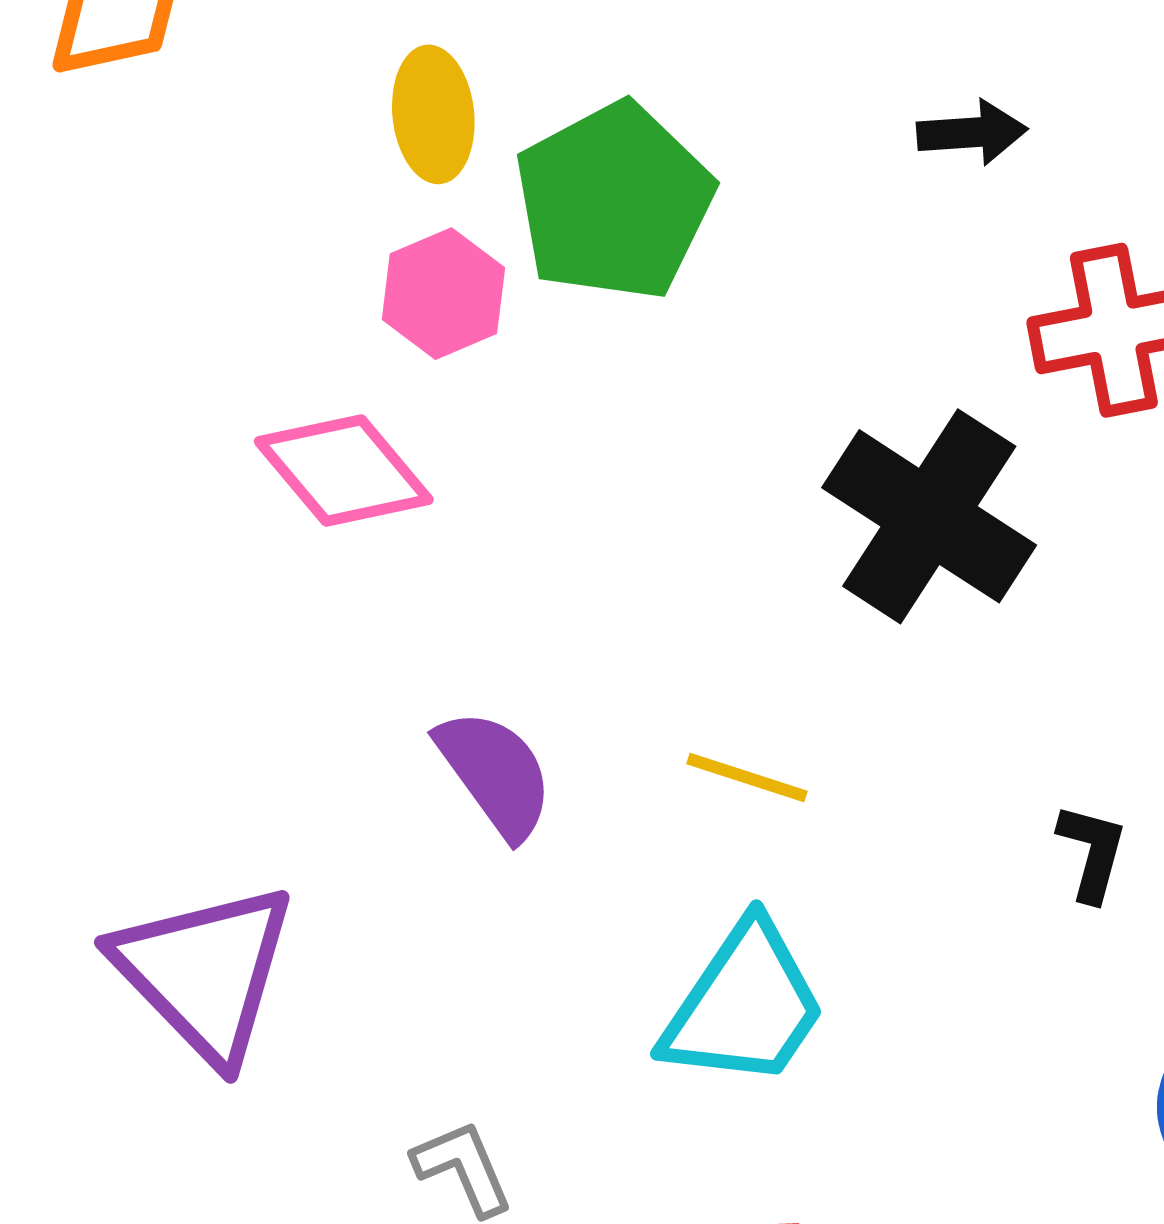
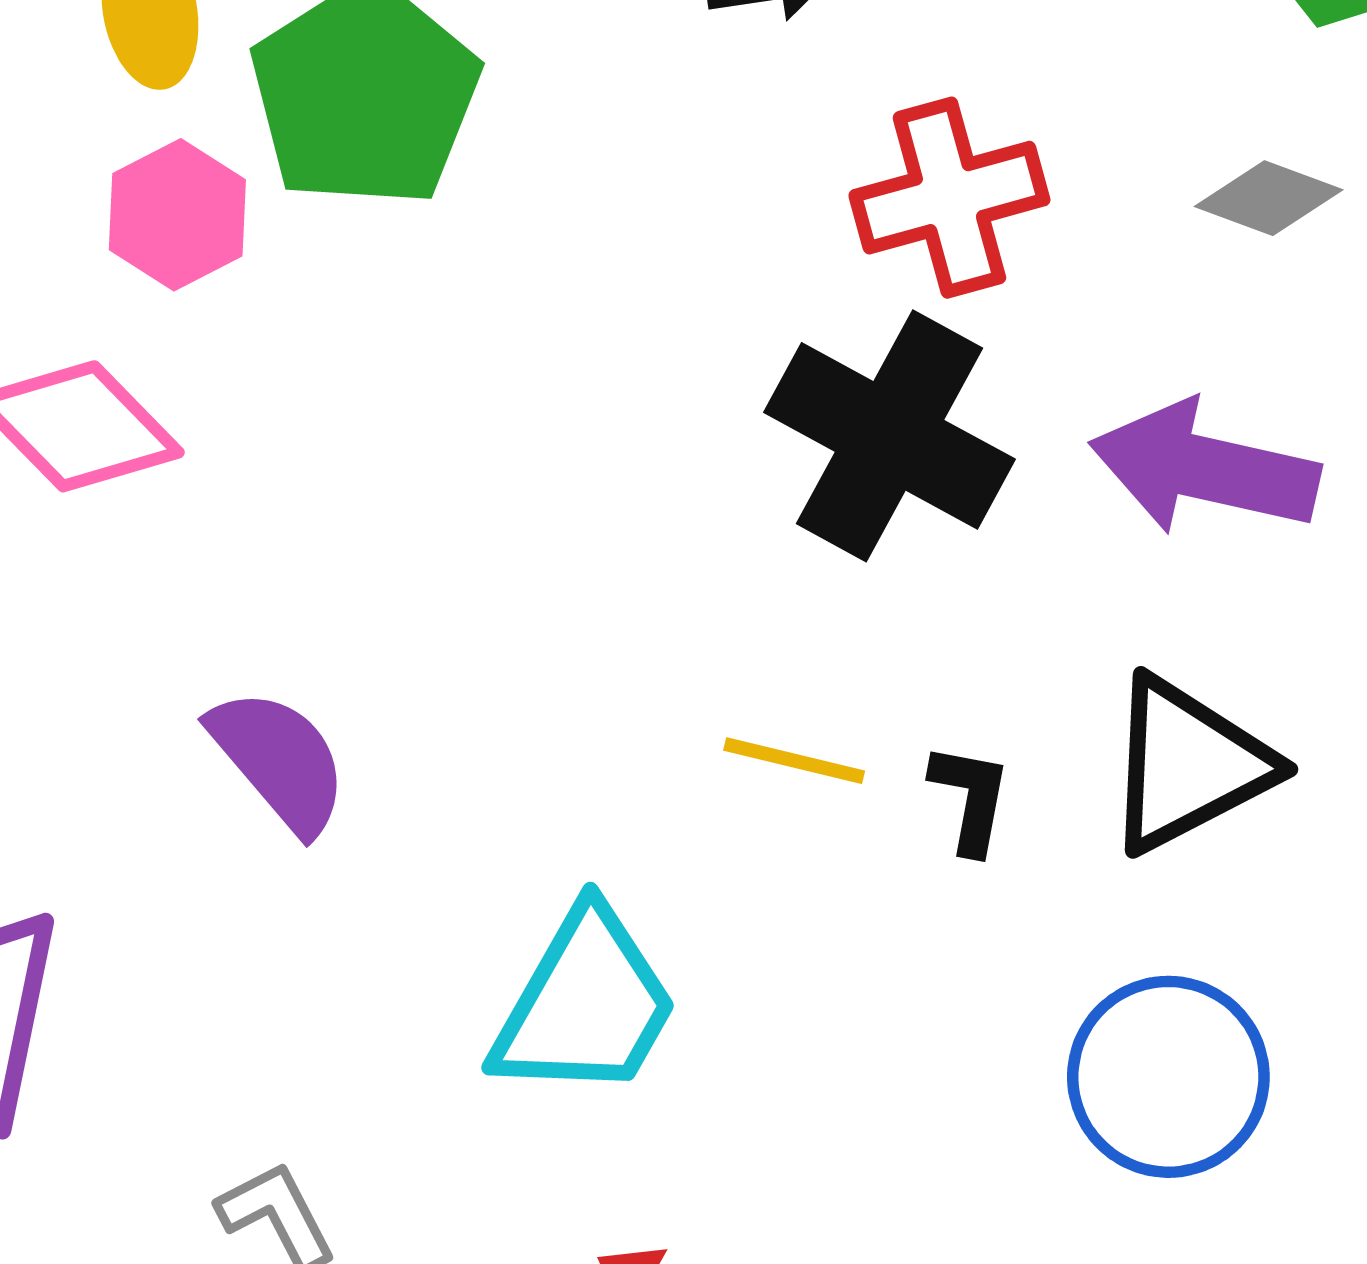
black cross: (929, 516) -> (889, 436), moved
yellow line: (747, 778) -> (794, 761), moved

